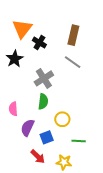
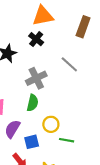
orange triangle: (22, 29) -> (43, 16), moved, turned 35
brown rectangle: (73, 35) -> (83, 27), moved
green line: (79, 141) -> (67, 140), moved

